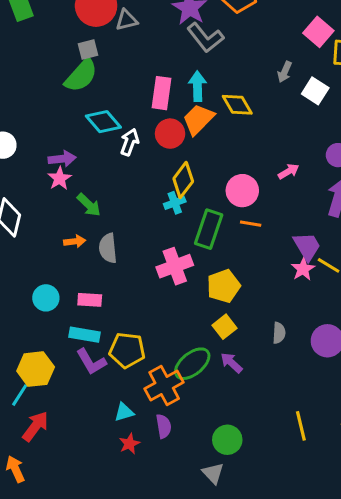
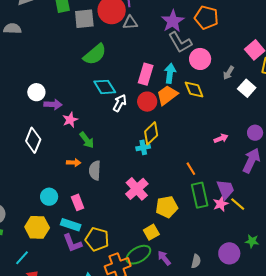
gray square: (88, 50) -> (84, 19), moved, size x1.5
purple arrow: (62, 159) -> (53, 104), moved
pink circle: (242, 191) -> (200, 59), moved
orange line: (251, 224) -> (191, 169), turned 40
green rectangle: (209, 229) -> (200, 195), moved, turned -40
pink cross: (175, 266) -> (137, 189), turned -30
pink rectangle: (90, 300) -> (78, 202), turned 56
yellow square: (224, 327) -> (151, 232), moved
gray semicircle: (279, 333) -> (196, 261), moved
yellow hexagon: (36, 369) -> (37, 227), moved

